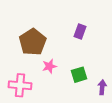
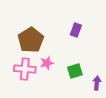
pink cross: (20, 85) -> (25, 69), moved

